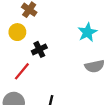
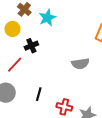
cyan star: (87, 32) -> (47, 18), moved

